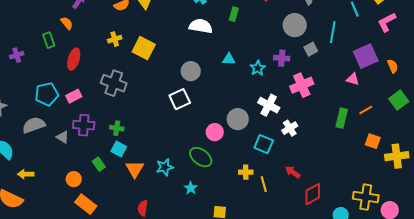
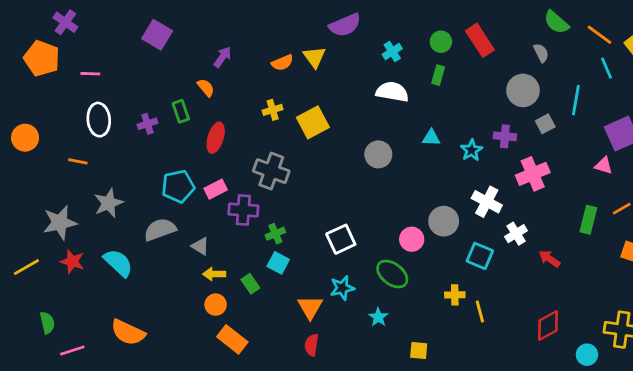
yellow square: (144, 48) -> (313, 122), turned 35
purple cross: (17, 55) -> (147, 124), moved
white square: (180, 99) -> (341, 239), moved
purple cross: (84, 125) -> (243, 210), moved
green cross: (117, 128) -> (275, 234), turned -32
orange triangle: (135, 169) -> (310, 307), moved
red arrow: (293, 172) -> (549, 259), moved
yellow arrow: (26, 174) -> (214, 274), moved

